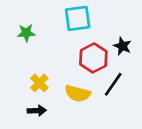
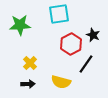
green star: (26, 33) -> (20, 25), size x1.5
yellow semicircle: (78, 93) -> (61, 82), moved

